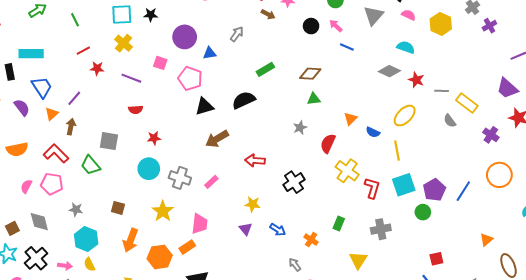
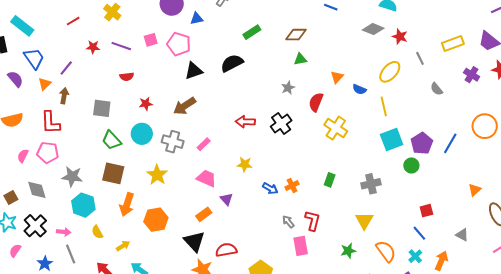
cyan rectangle: (31, 54) -> (22, 26), turned 40
pink square: (160, 63) -> (151, 40), moved, turned -32
red star: (97, 68) -> (93, 47), moved
gray line: (442, 91) -> (420, 58), moved, turned 64
yellow rectangle: (467, 103) -> (453, 43), moved, turned -55
gray semicircle: (450, 121) -> (437, 89), moved
purple cross: (491, 135) -> (472, 75), moved
brown arrow: (217, 139) -> (185, 106), moved
red L-shape: (56, 153) -> (50, 123), turned -135
green trapezoid: (91, 165) -> (111, 140), moved
black cross: (294, 182) -> (281, 123), moved
red L-shape: (372, 188) -> (312, 221), moved
brown square: (118, 208) -> (113, 173), size x1.6
gray star: (76, 209) -> (72, 177), size x1.5
pink trapezoid: (200, 224) -> (207, 178), moved, turned -70
purple triangle: (246, 229) -> (226, 199), moved
orange cross: (311, 240) -> (292, 186), moved, turned 32
orange rectangle: (187, 247) -> (204, 214), moved
yellow triangle: (358, 260) -> (364, 221), moved
yellow semicircle: (89, 264) -> (97, 232), moved

